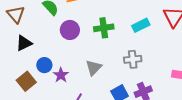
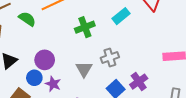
purple circle: (70, 30) -> (45, 60), moved
gray cross: (133, 59) -> (110, 57), moved

